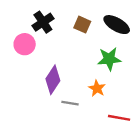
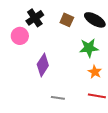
orange star: (97, 88) -> (95, 72), moved
gray line: (70, 103) -> (58, 98), moved

